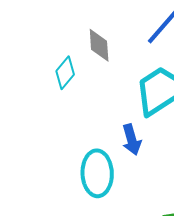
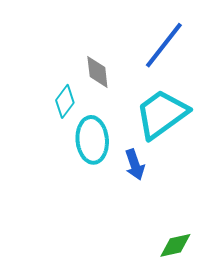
cyan ellipse: (97, 173) -> (92, 140), moved

